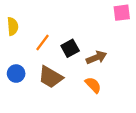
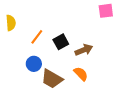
blue circle: (16, 74) -> (34, 64), moved
brown trapezoid: (51, 77) -> (52, 79), moved

